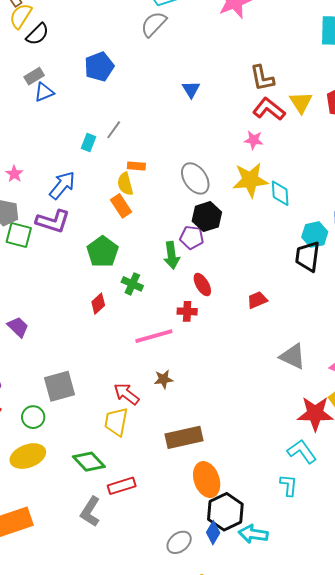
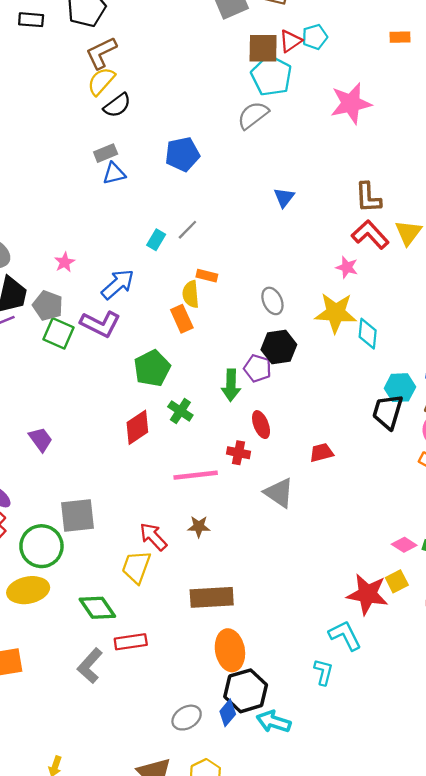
gray ellipse: (195, 178) -> (272, 301), size x0.7
red diamond: (98, 304) -> (137, 427), size x1.4
gray triangle: (293, 356) -> (279, 493), moved
green circle: (33, 417) -> (41, 546), size x1.6

